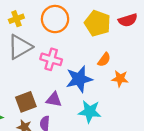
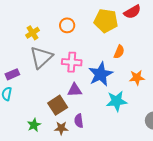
orange circle: (55, 19) -> (67, 25), size x0.6
orange star: (120, 79) -> (137, 78), moved
purple triangle: (54, 100) -> (75, 90), moved

